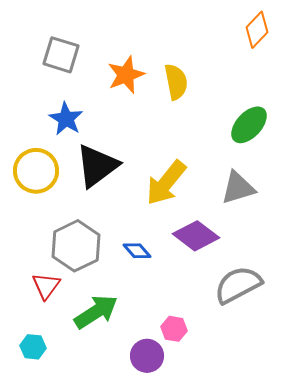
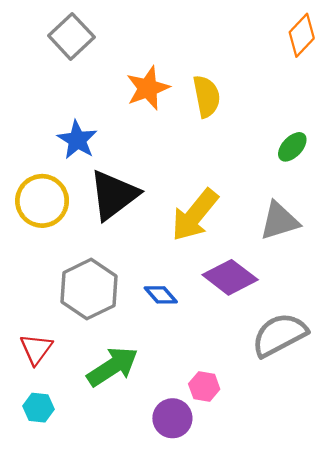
gray square: (61, 55) -> (71, 36), moved, turned 30
green ellipse: (249, 125) -> (292, 147), size x0.7
red triangle: (46, 286) -> (36, 349), moved

